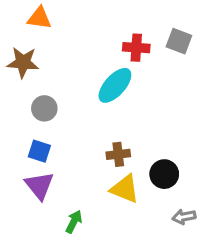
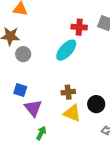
gray circle: (44, 108) -> (23, 54), moved
purple triangle: (39, 186) -> (33, 108), moved

